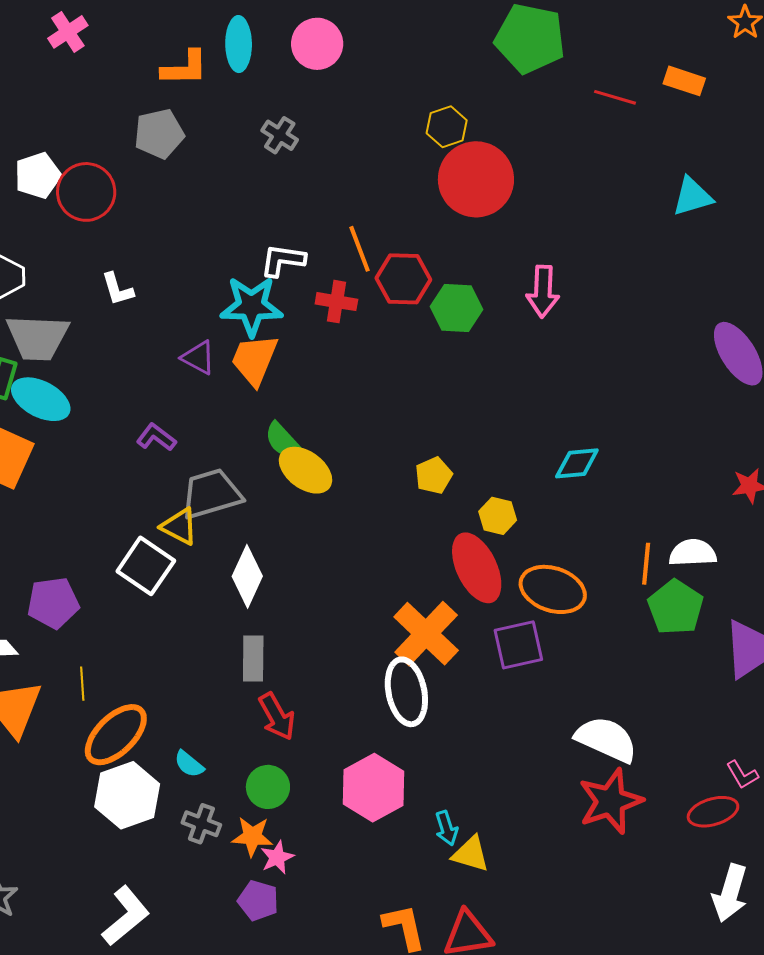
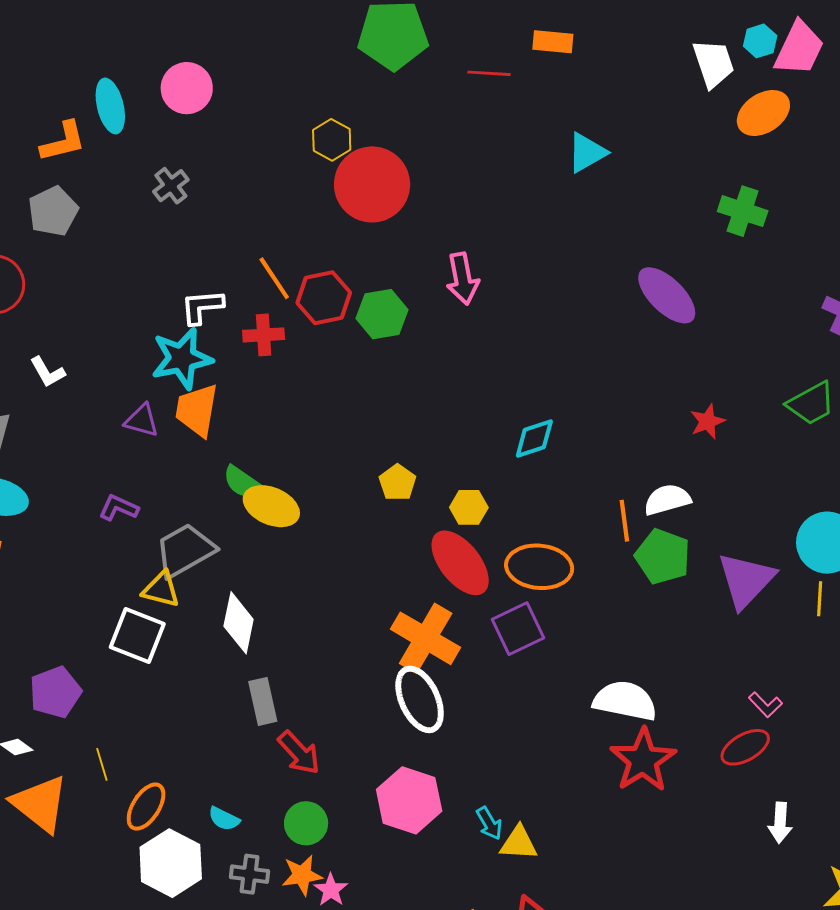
gray cross: (280, 135) -> (171, 186), turned 33
orange ellipse: (116, 735) -> (146, 807), size x0.7
white arrow: (730, 893) -> (780, 823), size x0.7

